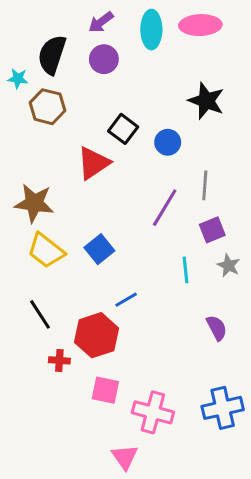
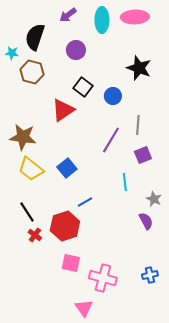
purple circle: (104, 59) -> (76, 50), moved
gray star: (229, 265) -> (154, 199), moved
red cross: (59, 360) -> (35, 235), moved, turned 32
blue cross: (223, 408) -> (150, 275), size x0.6

